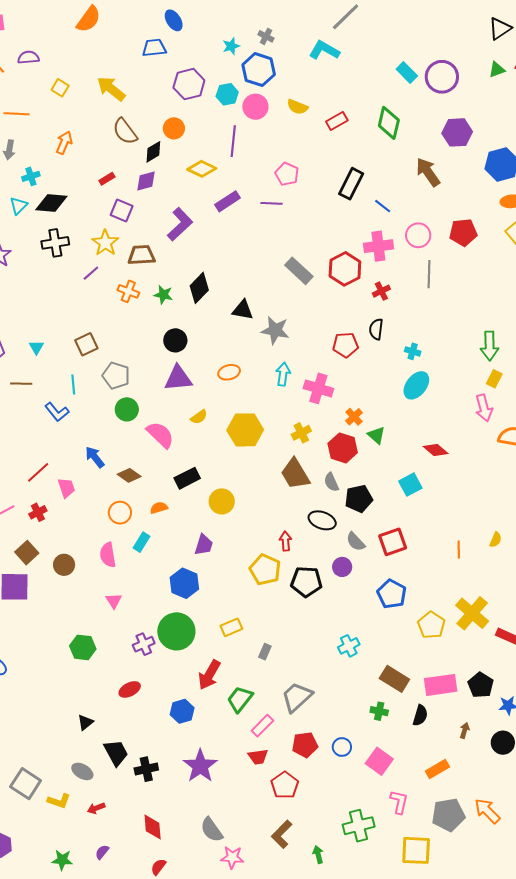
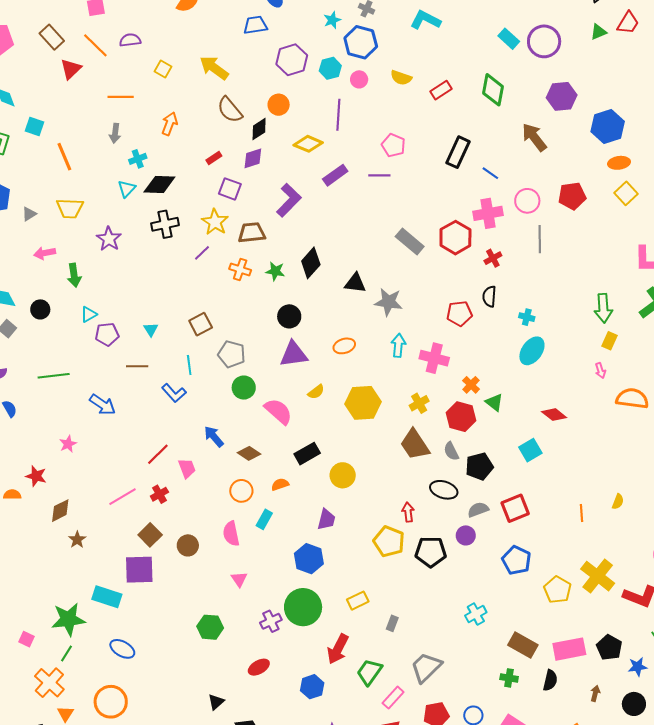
pink circle: (255, 107) -> (359, 79), size x0.7
pink arrow: (484, 408) -> (600, 370), size x0.6
gray semicircle: (356, 542) -> (478, 510), turned 115

